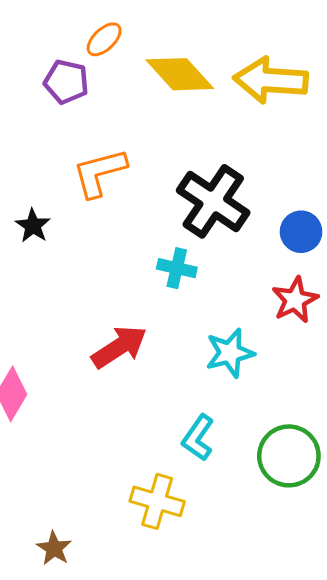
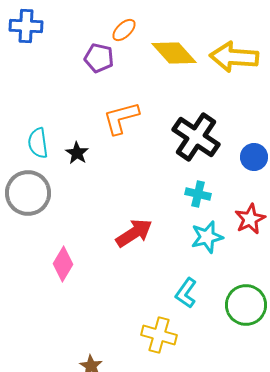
cyan cross: (177, 268) -> (198, 194), moved
red star: (295, 300) -> (250, 219), moved

